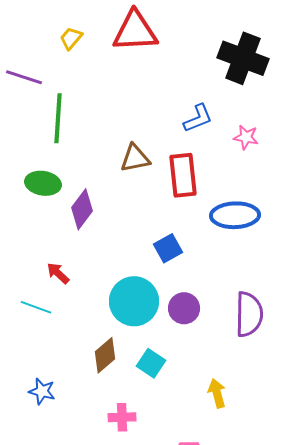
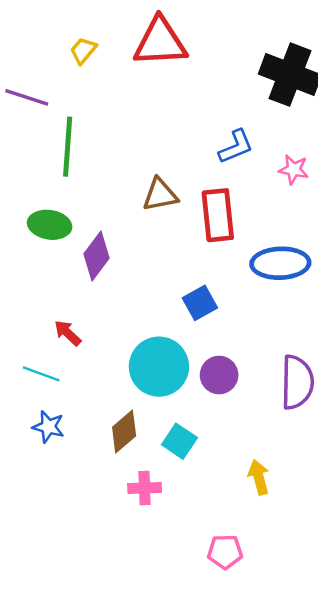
blue star: (42, 391) -> (48, 427), moved
pink cross: (122, 417) -> (145, 488), moved

